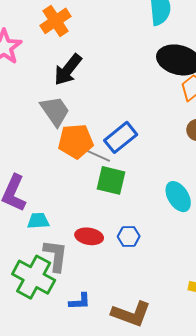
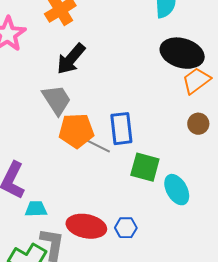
blue rectangle: (121, 137) -> (121, 129), turned -60
green square: (111, 180) -> (145, 167), moved
red ellipse: (89, 236) -> (86, 226), size x1.4

